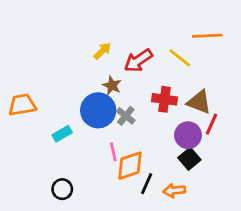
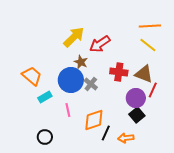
yellow arrow: (102, 51) -> (74, 37), size x1.6
yellow line: (180, 58) -> (148, 45), moved
orange trapezoid: (22, 105) -> (32, 76), moved, turned 50
pink line: (113, 152) -> (68, 110), moved

